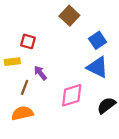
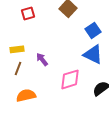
red square: (28, 41) -> (28, 13), moved, turned -32
brown line: (25, 87) -> (18, 68), moved

